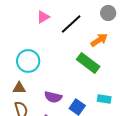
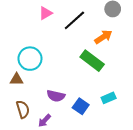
brown triangle: (19, 88) -> (17, 79), moved
cyan rectangle: (104, 99) -> (109, 98), turned -32

